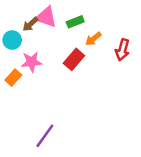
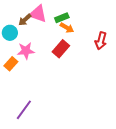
orange arrow: (93, 39) -> (67, 28), moved, turned -112
purple line: (45, 136) -> (24, 110), moved

